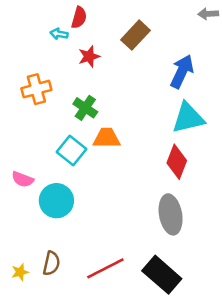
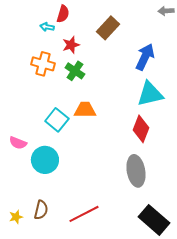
orange cross: (36, 89) -> (43, 64), moved, turned 30
green cross: (85, 108) -> (75, 71), moved
black rectangle: (162, 275) -> (154, 220), moved

